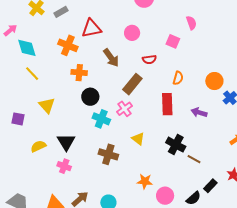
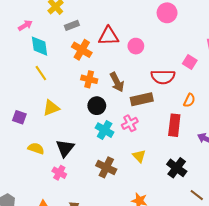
gray rectangle: (61, 12) -> (72, 25), moved
pink circle: (132, 33) -> (136, 46), moved
brown arrow: (111, 58) -> (117, 82), moved
red semicircle: (149, 59) -> (163, 77), size x1.6
brown rectangle: (132, 84) -> (142, 99), turned 30
yellow triangle: (47, 105) -> (51, 108), turned 42
yellow semicircle: (38, 146) -> (36, 148), turned 35
brown line: (194, 159) -> (197, 195), moved

